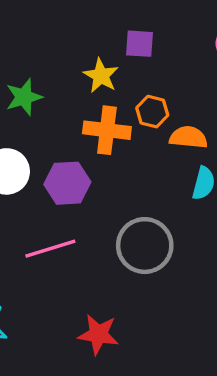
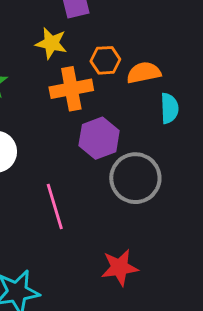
purple hexagon: (67, 183) -> (99, 138), moved
pink line: (50, 249) -> (55, 207), turned -72

